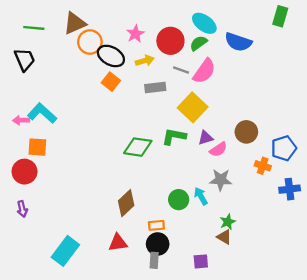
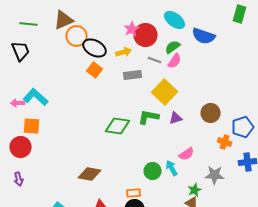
pink star: (135, 34) -> (132, 29), moved
green semicircle: (198, 43) -> (173, 47), moved
pink semicircle: (204, 71) -> (175, 61), size x0.7
pink semicircle: (218, 149) -> (187, 154), moved
gray star: (221, 180) -> (215, 175), moved
brown diamond: (126, 203) -> (90, 174), moved, turned 55

